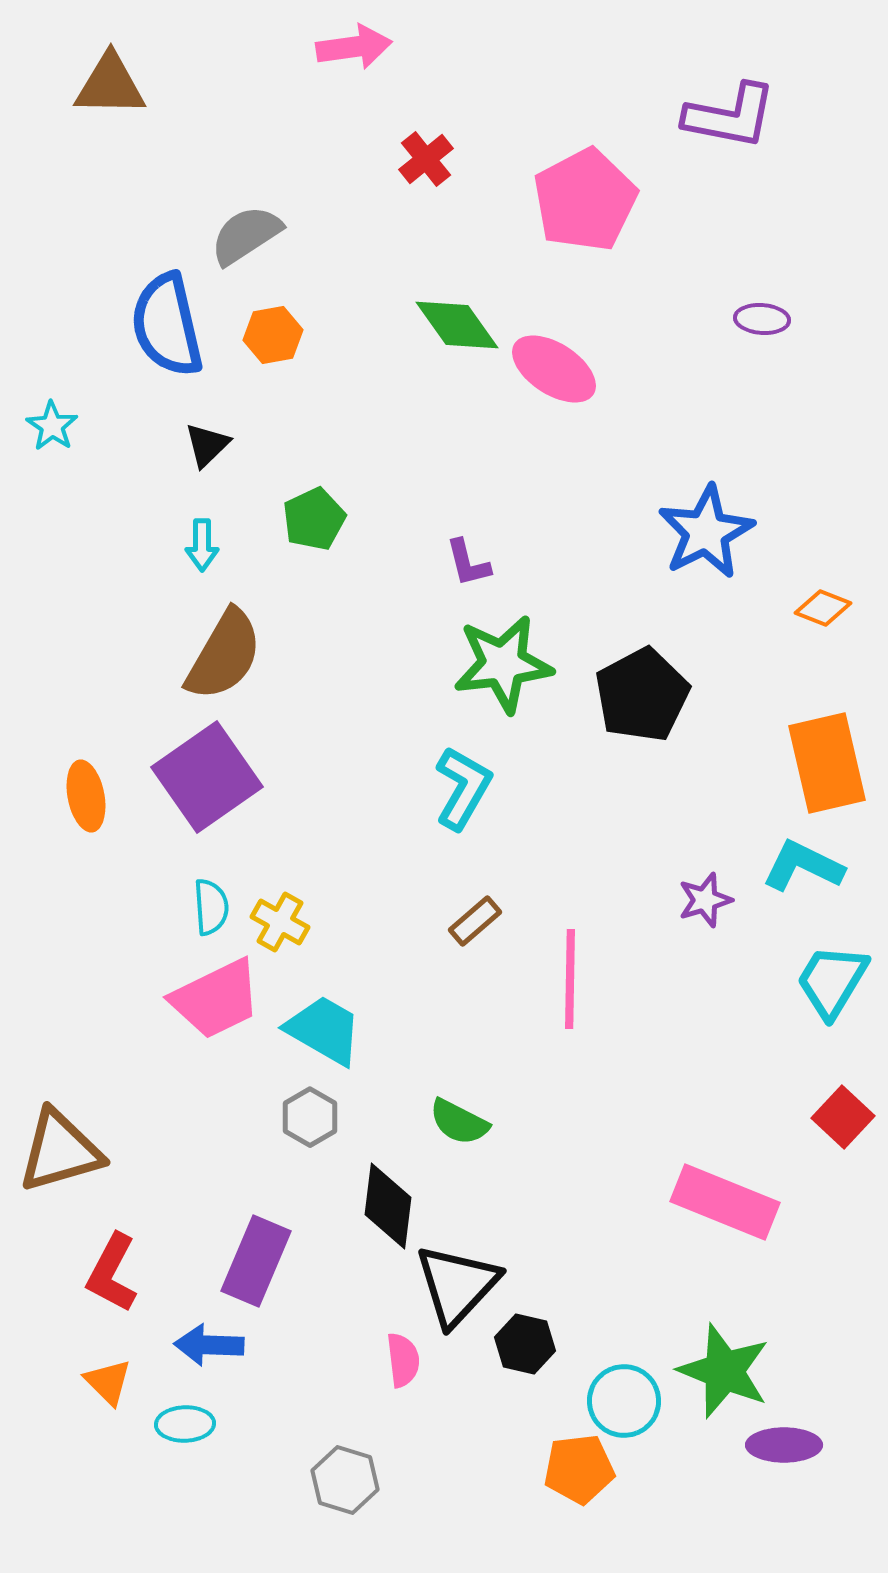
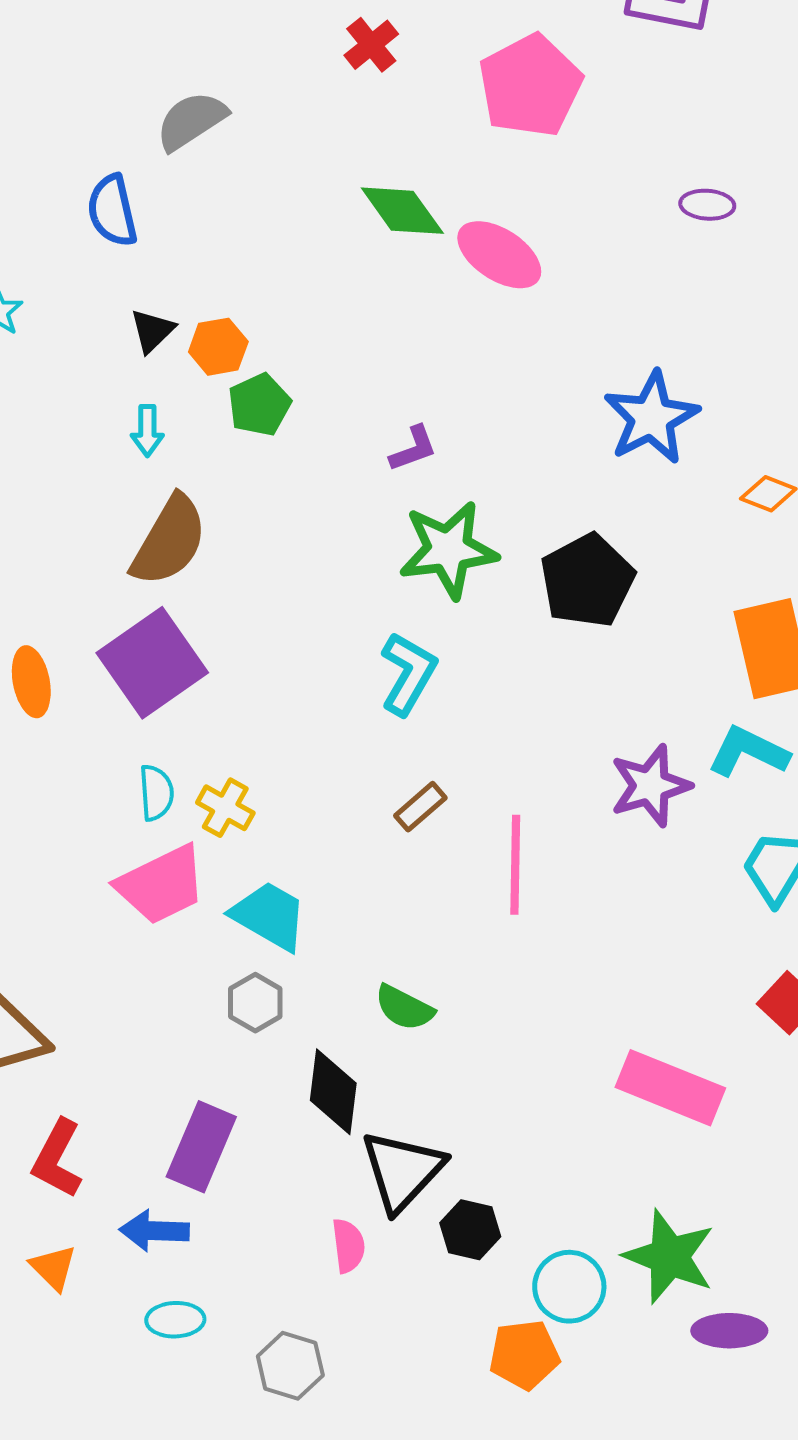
blue semicircle: (167, 325) -> (112, 211), size x0.7
orange hexagon: (273, 335) -> (218, 347), moved
purple L-shape: (468, 563) -> (413, 449), turned -96
purple star: (705, 900) -> (650, 786), size x1.5
cyan ellipse: (185, 1424) -> (175, 1320), moved

